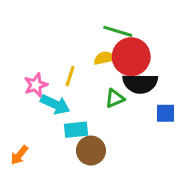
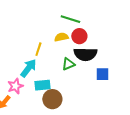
red circle: (131, 57) -> (79, 36), size x0.6
pink star: (36, 85) -> (15, 86), moved
cyan arrow: (55, 104) -> (28, 68), turned -78

